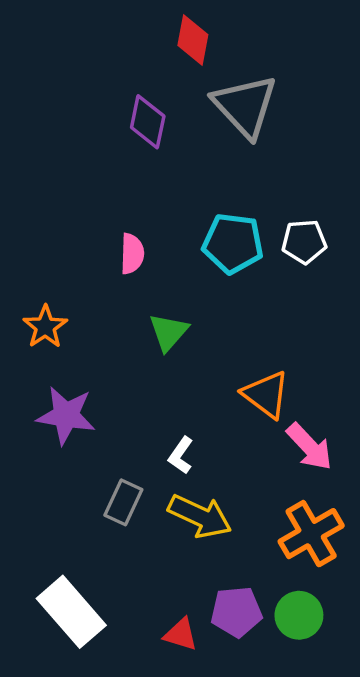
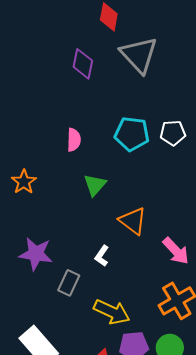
orange triangle: (266, 395) -> (133, 221), moved
purple star: (66, 415) -> (36, 254), moved
yellow arrow: (200, 516) -> (112, 312), moved

